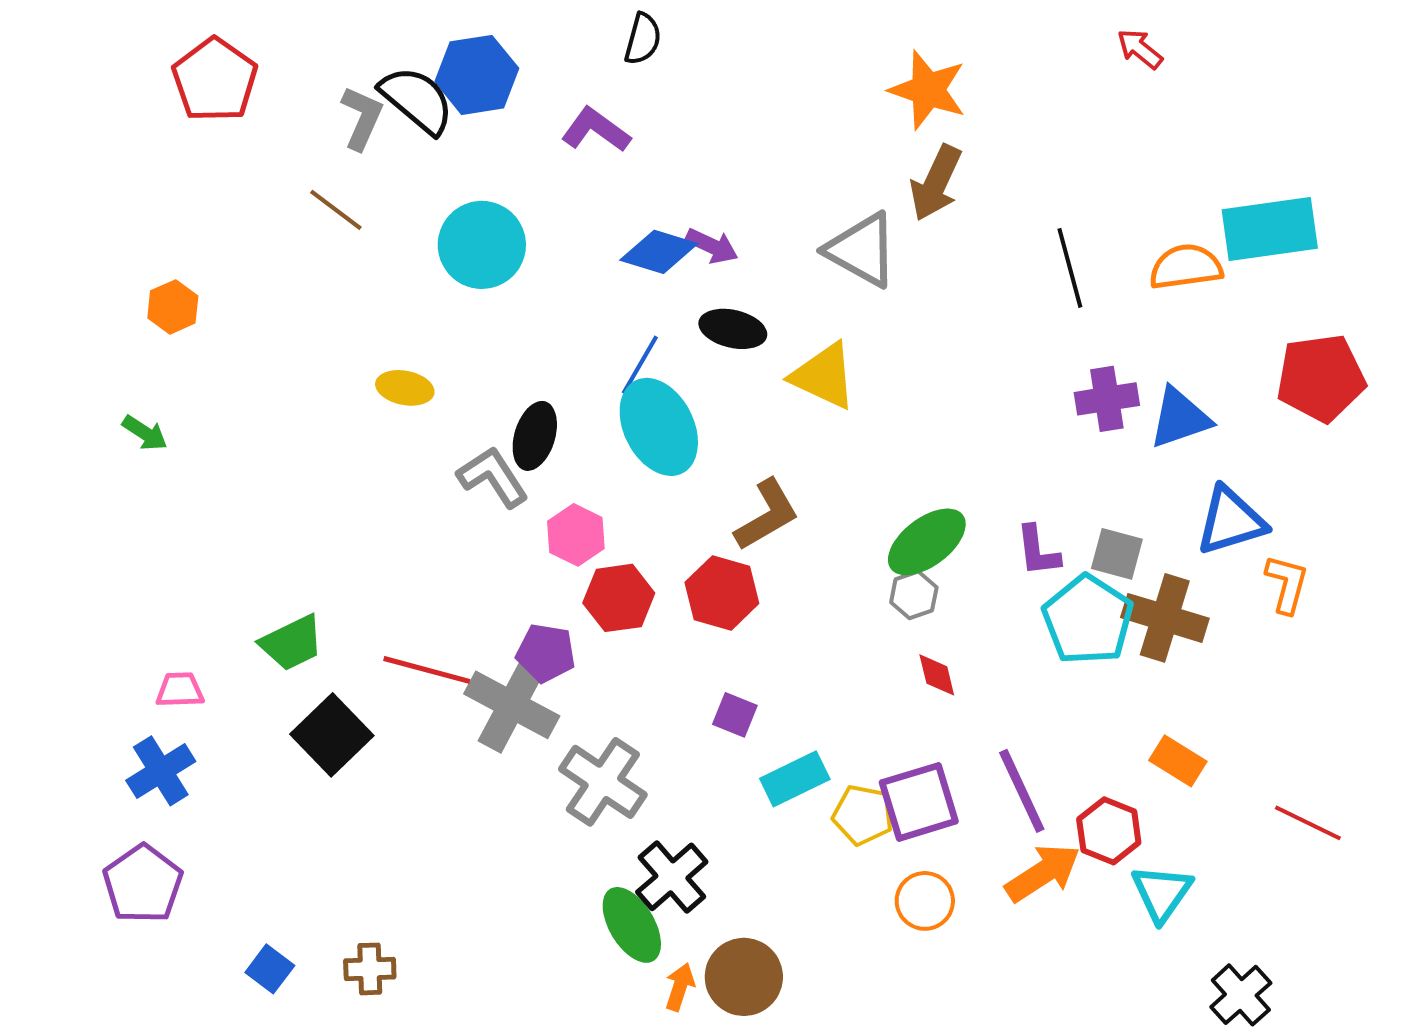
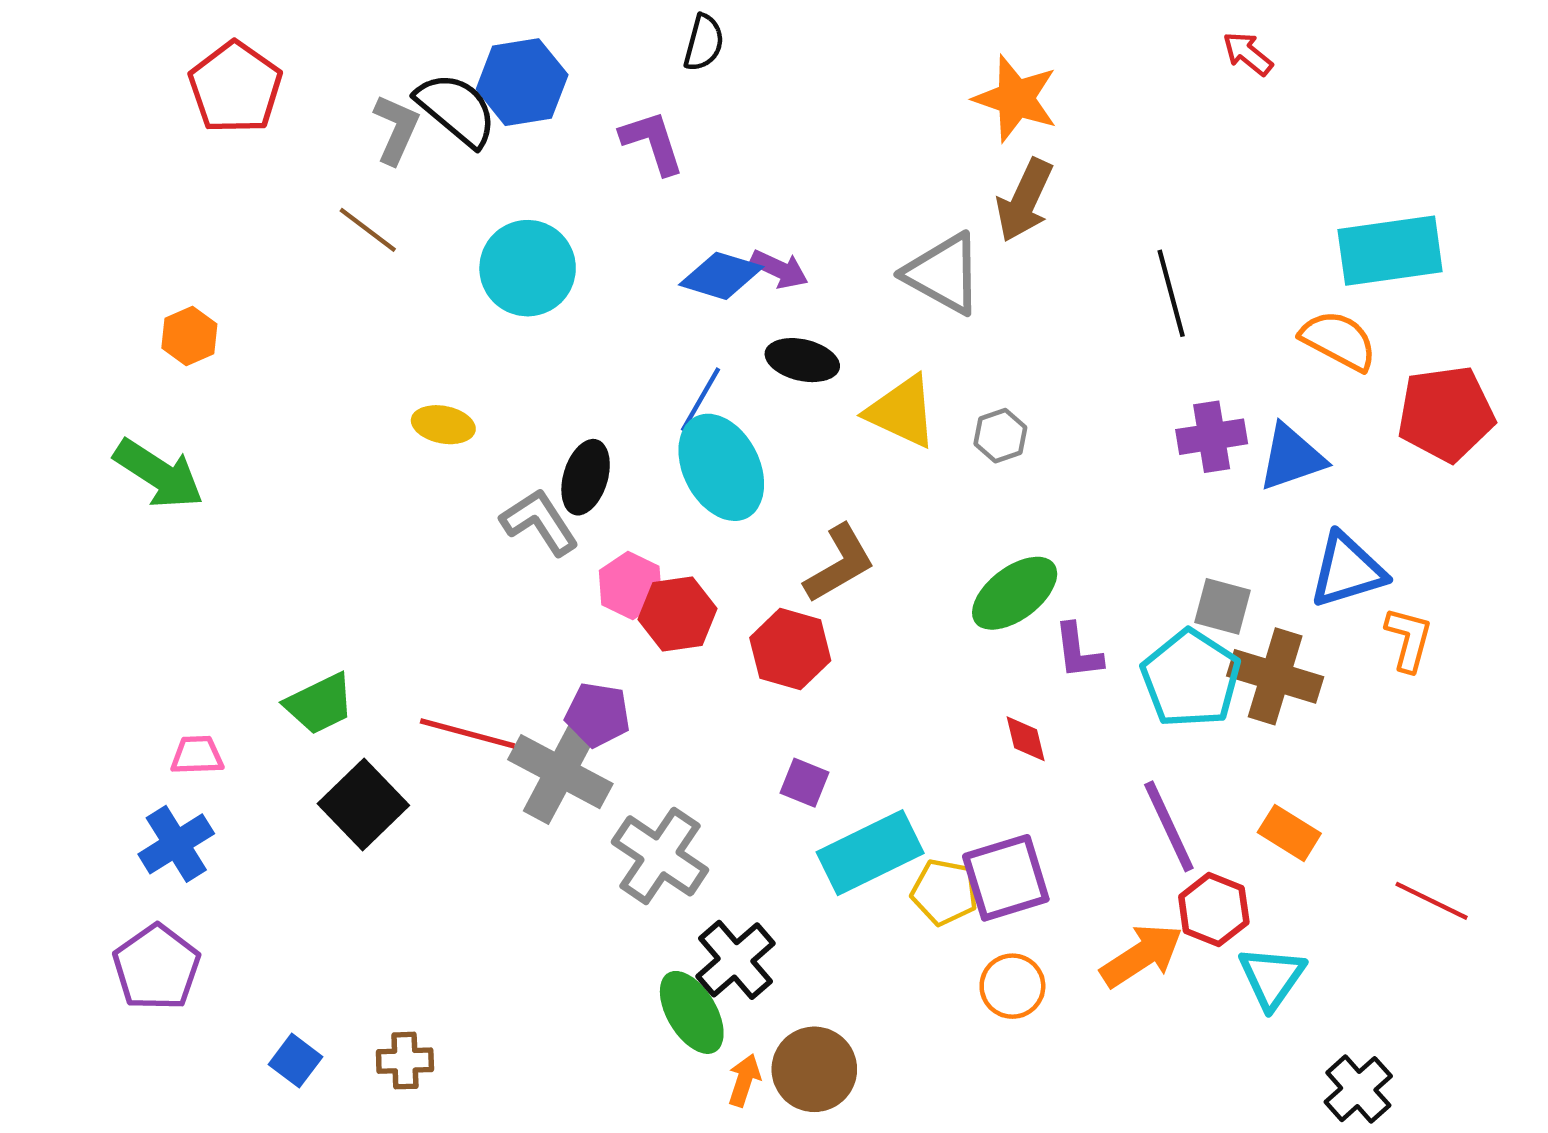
purple L-shape: (596, 130) -> (652, 142), turned 36
orange semicircle: (1186, 267) -> (1339, 340), moved, turned 36
green arrow: (145, 433) -> (159, 474), size x1.8
purple L-shape: (1038, 551) -> (1078, 651), moved
gray hexagon: (914, 595) -> (1000, 436), moved
red hexagon: (619, 598) -> (677, 614), moved
cyan rectangle: (795, 779) -> (870, 853), size x1.4
purple line: (1022, 791) -> (1169, 826), moved

